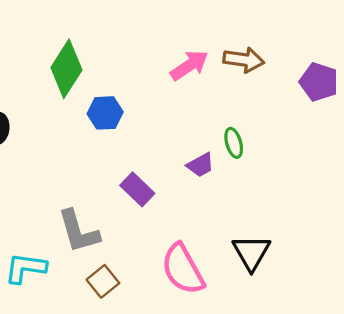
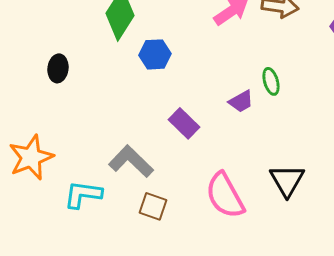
gray L-shape: (79, 231) -> (131, 161), turned 150
brown square: (103, 281) -> (153, 206), turned -32

